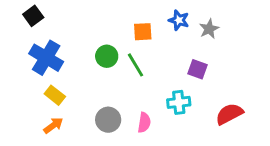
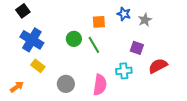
red semicircle: (229, 114) -> (158, 66), moved
gray circle: (108, 120) -> (66, 84), moved
pink semicircle: (144, 123) -> (100, 85), size x1.5
orange arrow: (53, 125) -> (17, 87), moved

